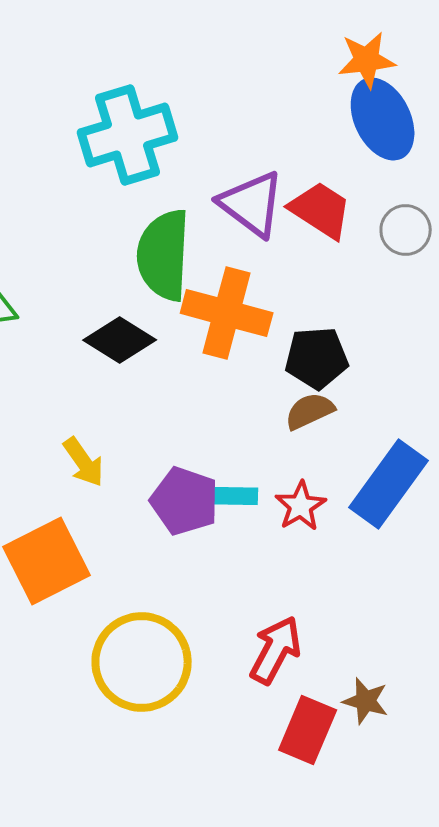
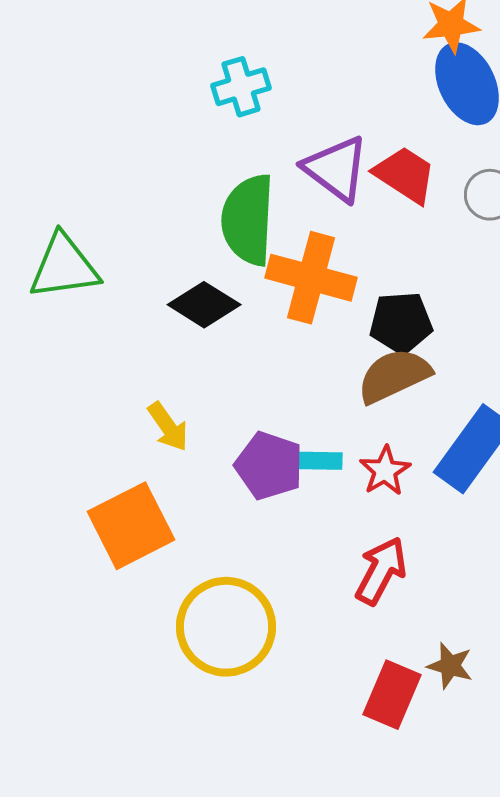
cyan cross: (128, 135) -> (241, 87), moved, size x0.6
brown semicircle: (310, 411) -> (394, 376), size x1.5
red arrow: (276, 650) -> (381, 571), moved

